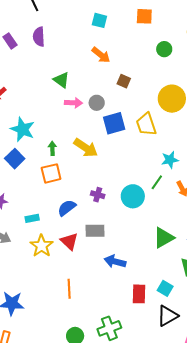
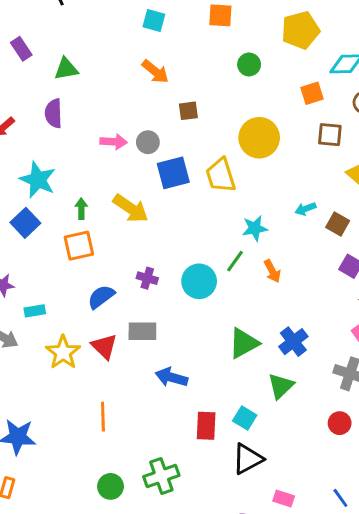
purple semicircle: (39, 37) -> (54, 113), moved
green triangle: (61, 80) -> (66, 69), moved, turned -48
brown square: (124, 81) -> (188, 111), turned -32
cyan rectangle: (32, 218) -> (35, 311), moved

